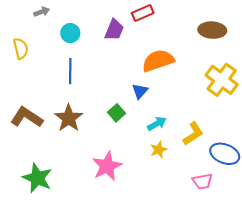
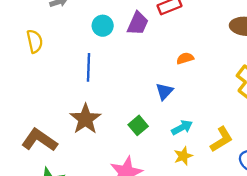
cyan circle: (70, 33) -> (103, 26), moved
orange semicircle: (158, 61) -> (185, 58), size x0.5
green square: (117, 113) -> (138, 125), moved
brown L-shape: (27, 117) -> (39, 140), moved

